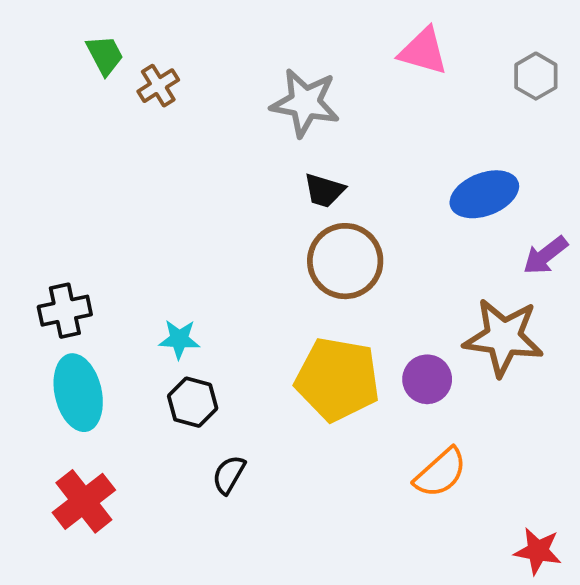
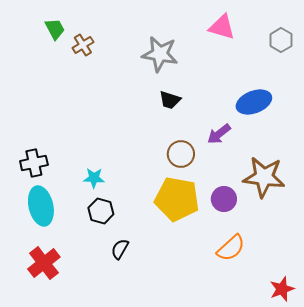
purple arrow: (545, 255) -> (219, 134), moved
brown circle: (345, 261) -> (181, 154), moved, size x0.7
red star: (538, 551) -> (282, 289), turned -30

